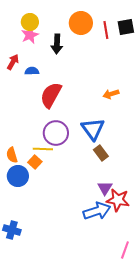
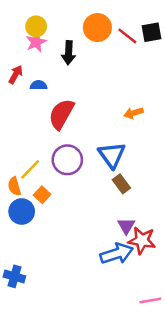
red line: (106, 30) -> (127, 36), turned -42
yellow line: (43, 149) -> (30, 169), moved, turned -48
pink line: (125, 250) -> (150, 300), turned 60

